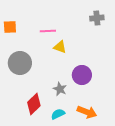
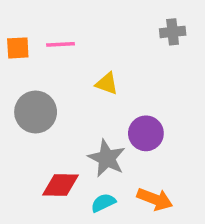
pink line: (48, 31) -> (61, 44), moved
gray star: (60, 89) -> (107, 158), size x1.5
red diamond: (34, 104) -> (61, 185), turned 45

